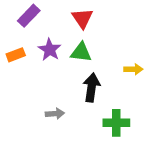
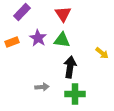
yellow arrow: (133, 69) -> (102, 53), turned 40
green cross: (116, 123) -> (75, 94), moved

